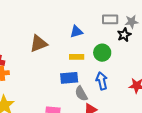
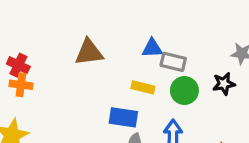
gray rectangle: (110, 19) -> (173, 62), moved
black star: (124, 35) -> (224, 84), moved

